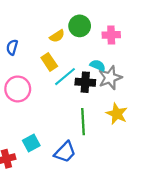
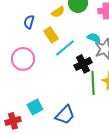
blue semicircle: (12, 47) -> (29, 22), moved
black cross: (85, 82) -> (83, 64), moved, turned -30
green line: (83, 122) -> (93, 83), moved

